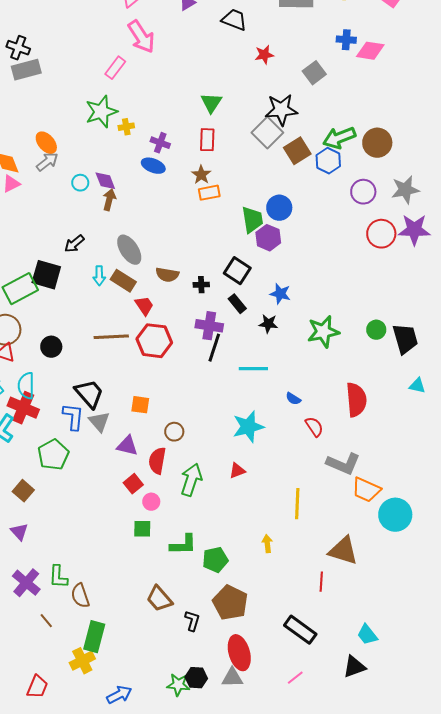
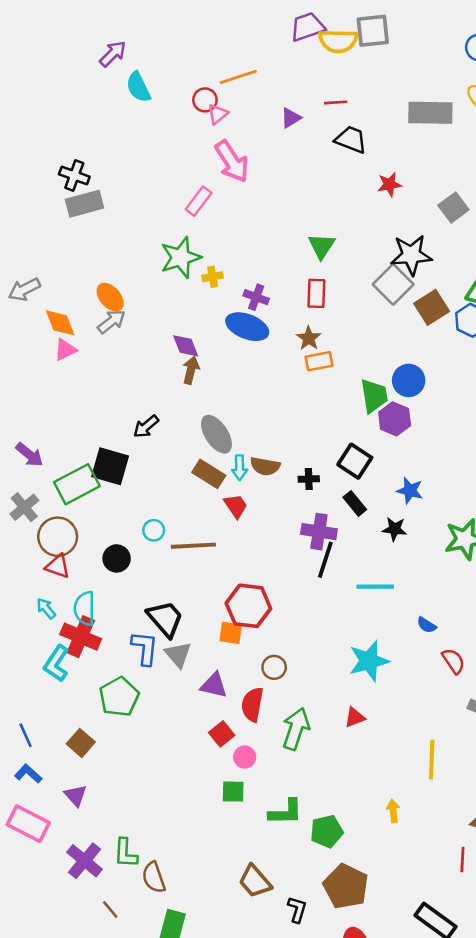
blue ellipse: (153, 166) -> (247, 327), size x1.4
cyan circle: (80, 183) -> (154, 530), moved
cyan arrow: (99, 276) -> (240, 468), moved
red hexagon: (154, 341) -> (248, 606), moved

